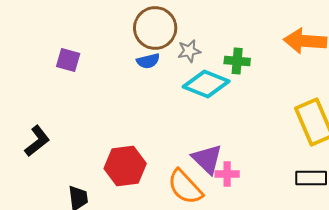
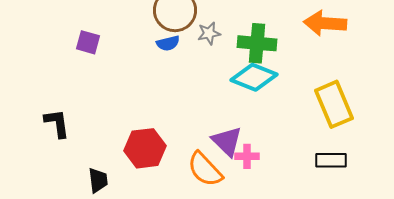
green cross: (237, 61) -> (257, 43), size x1.5
cyan diamond: (206, 84) -> (254, 77), moved
black L-shape: (37, 141) -> (57, 123), turned -60

